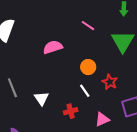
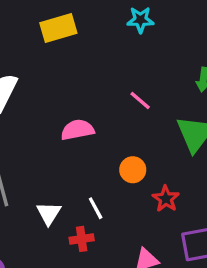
white line: (85, 91) -> (96, 208), moved
red cross: (71, 111) -> (82, 239), moved

